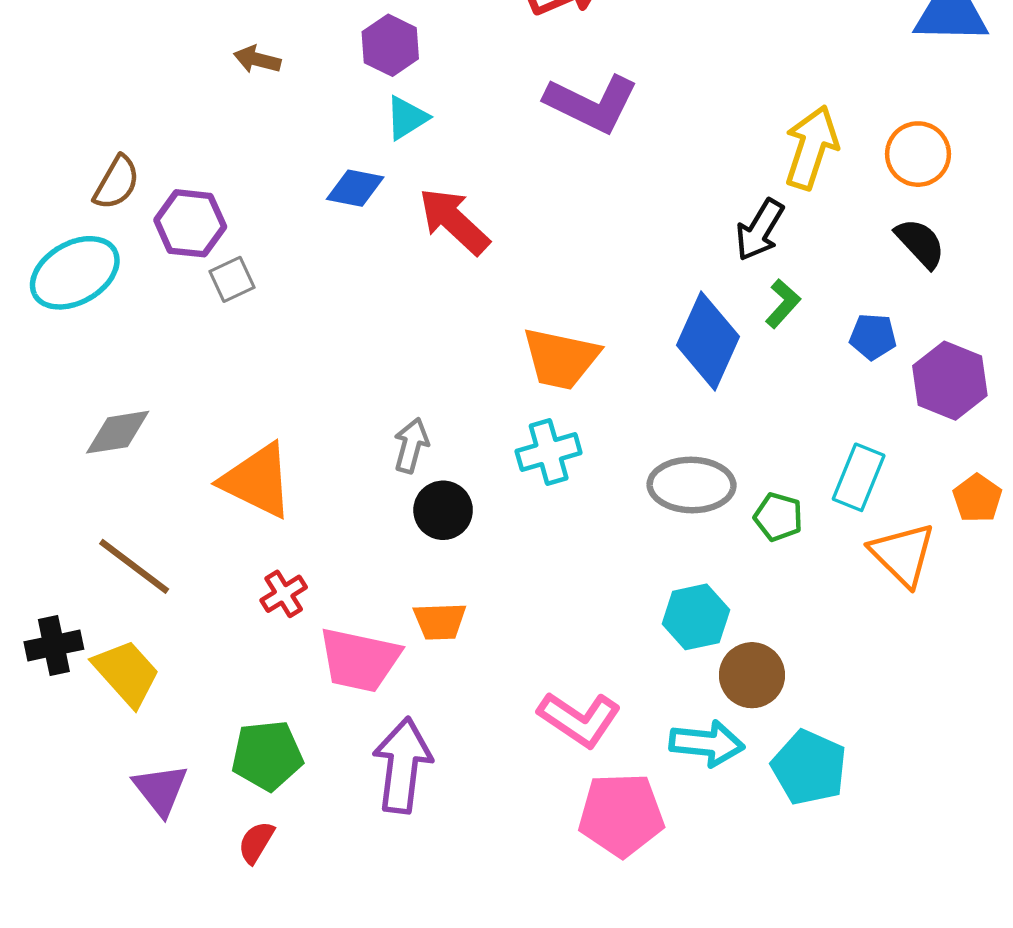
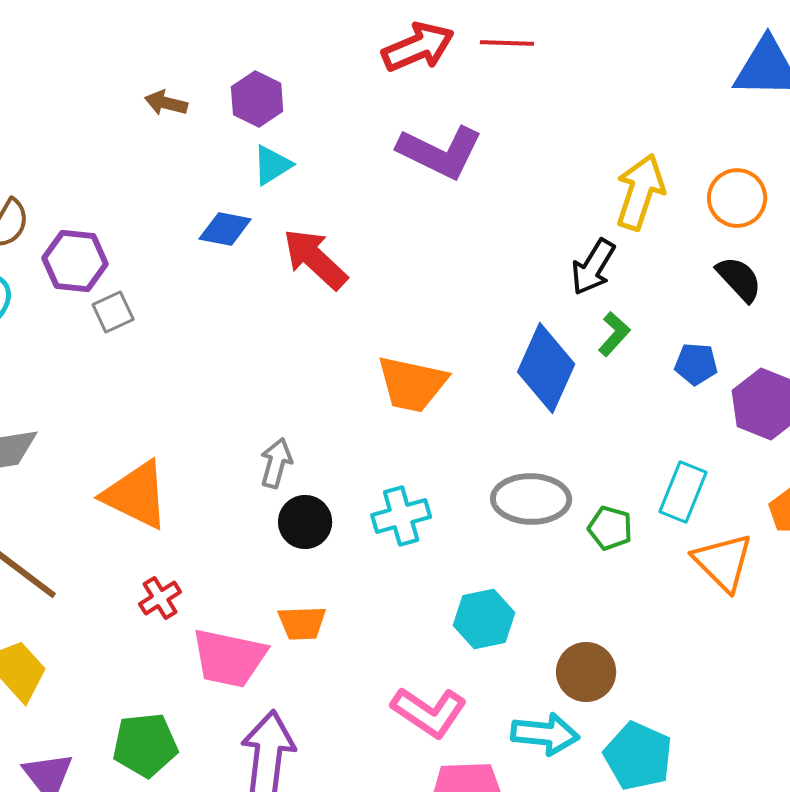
brown arrow: (257, 60) -> (166, 103), moved
cyan cross: (549, 452) -> (401, 516), moved
cyan hexagon: (696, 617) -> (484, 619), moved

